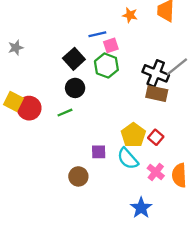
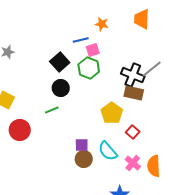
orange star: (130, 15) -> (102, 24), moved
red circle: (29, 108) -> (20, 130), moved
yellow pentagon: (133, 135) -> (112, 113), moved
brown circle: (78, 176) -> (84, 159), moved

